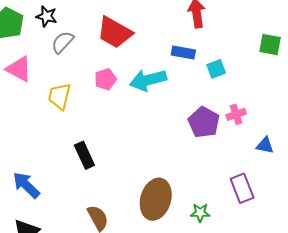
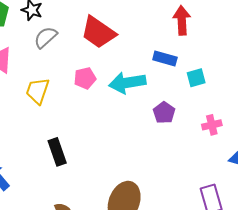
purple pentagon: (204, 122) -> (164, 113), moved, size x0.7

